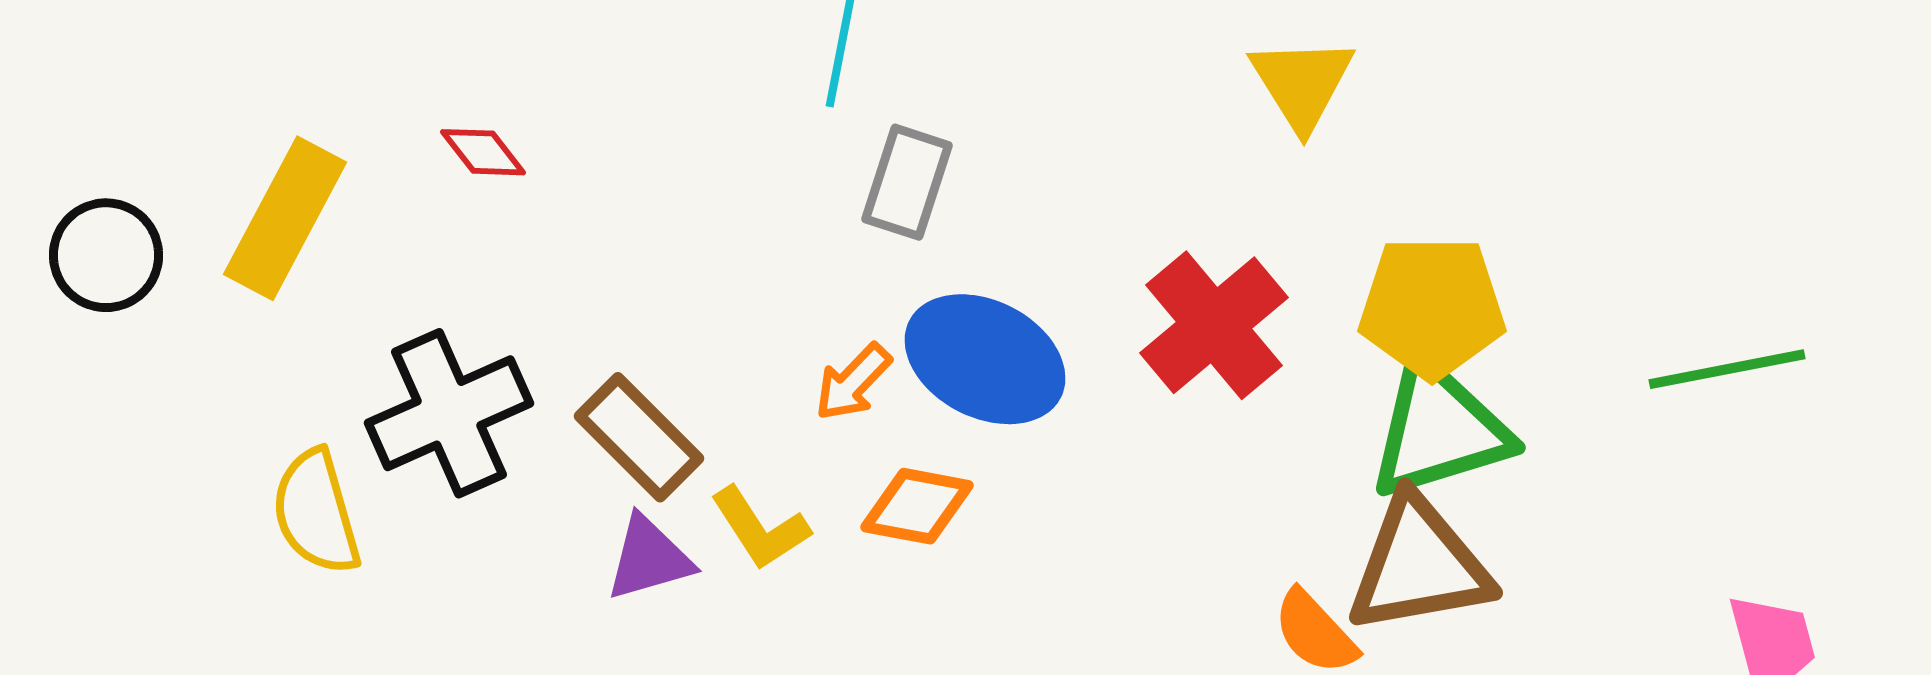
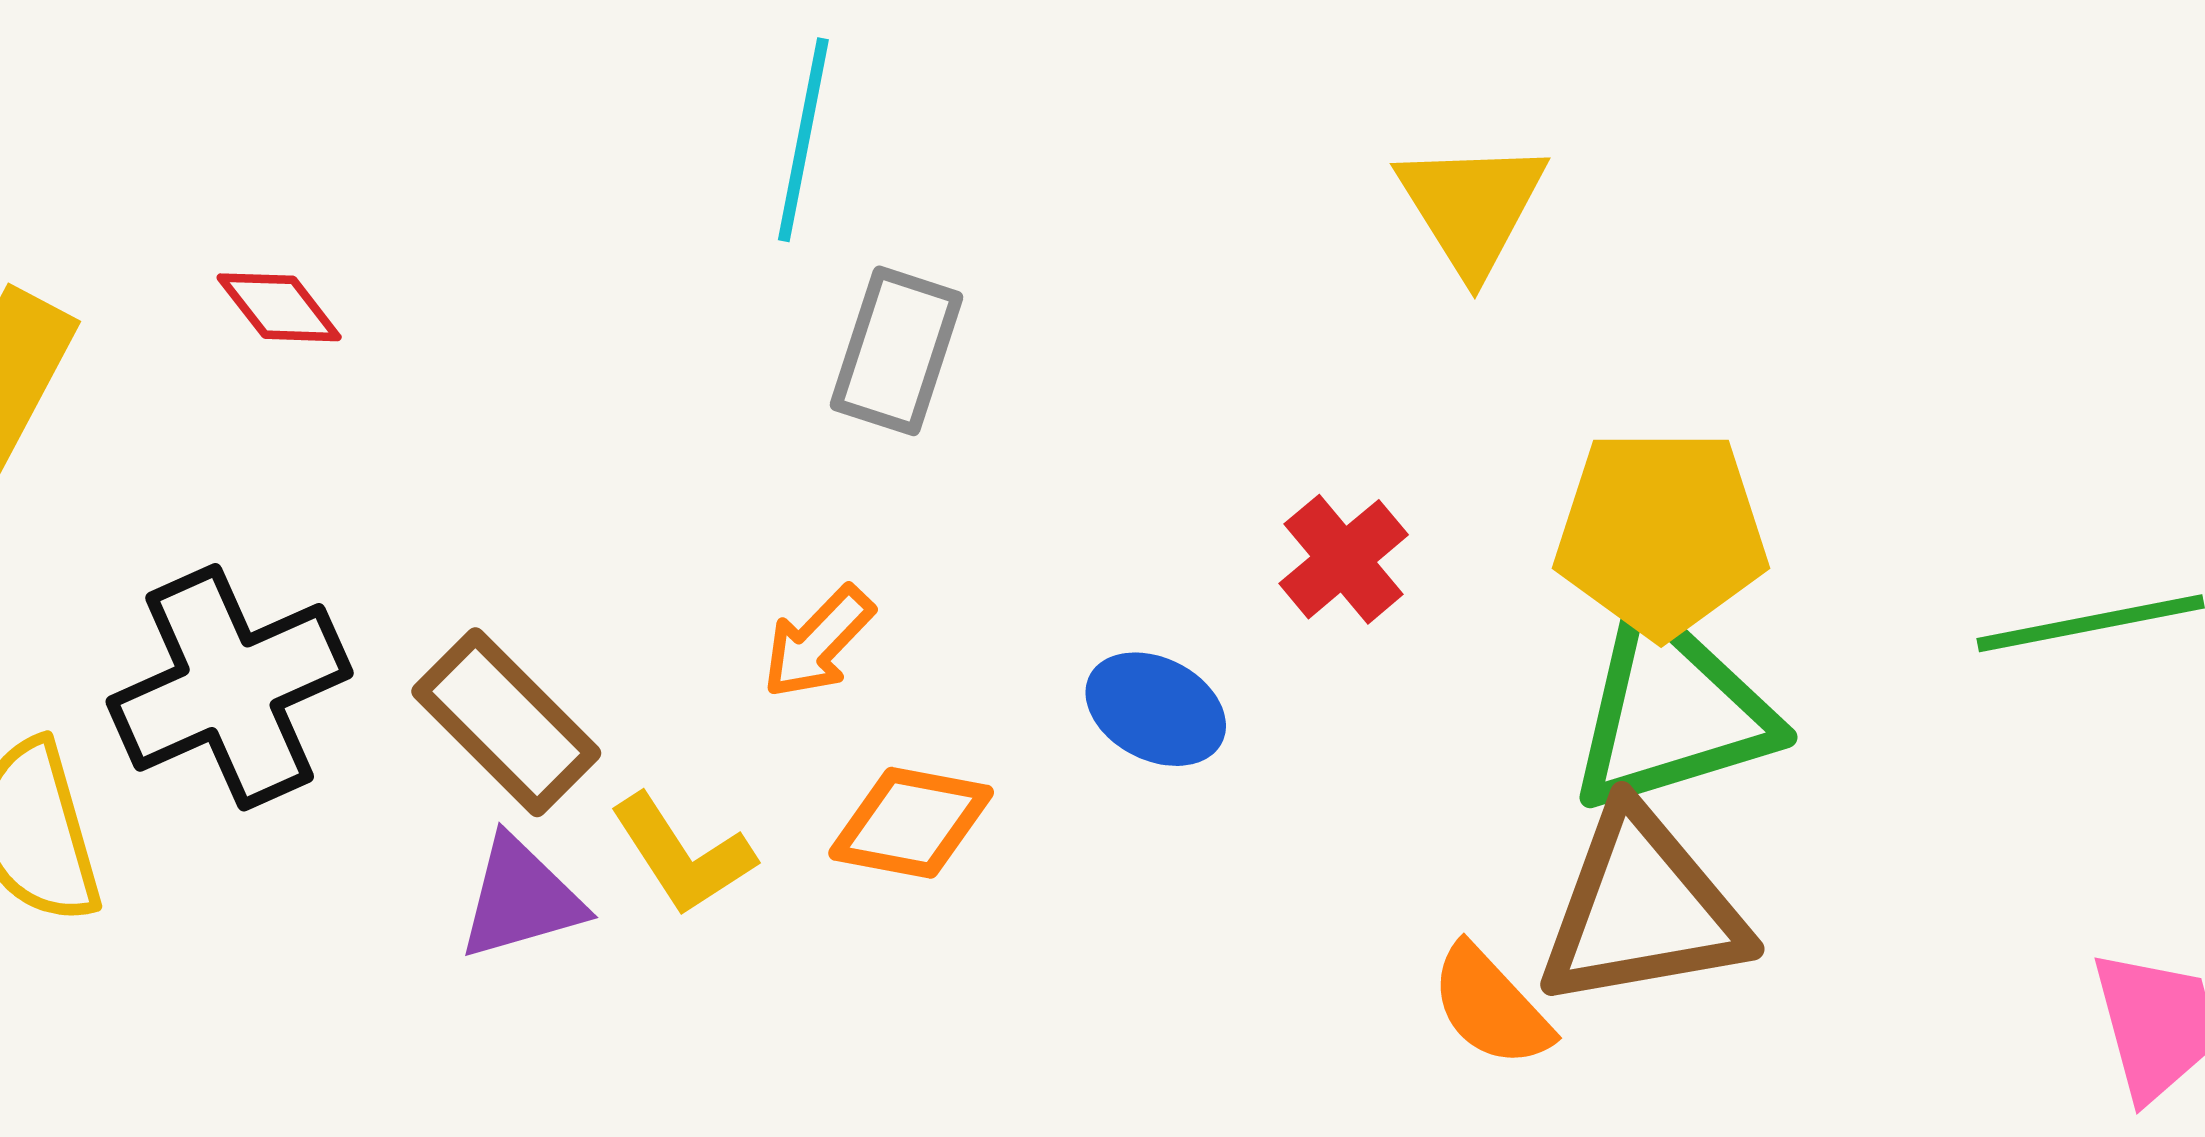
red cross: (1214, 325) -> (1344, 559), size x0.6
blue ellipse: (985, 359) -> (1156, 709), moved, size x0.6

